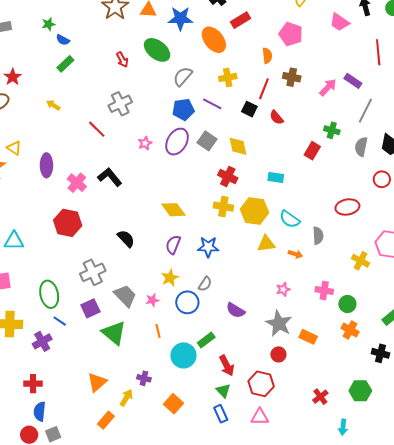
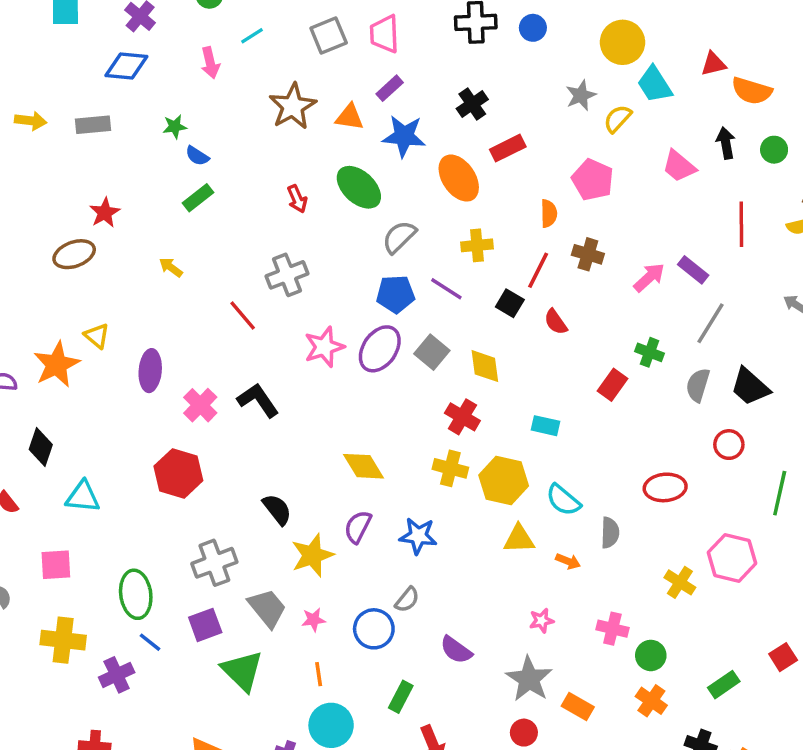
pink star: (145, 143) -> (324, 347), size x1.6
yellow star: (170, 278) -> (312, 555), moved, size x1.4
green rectangle: (206, 340) -> (401, 697), turned -30
cyan circle: (183, 355) -> (331, 725), moved

